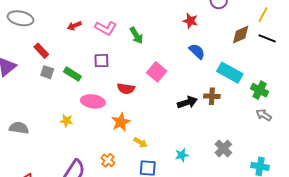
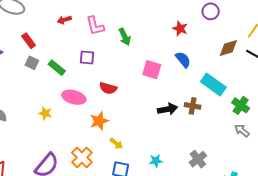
pink L-shape: (106, 28) -> (95, 26), turned 40
pink square: (157, 72) -> (152, 70), moved, turned -30
orange cross: (108, 160) -> (82, 157), size x1.5

